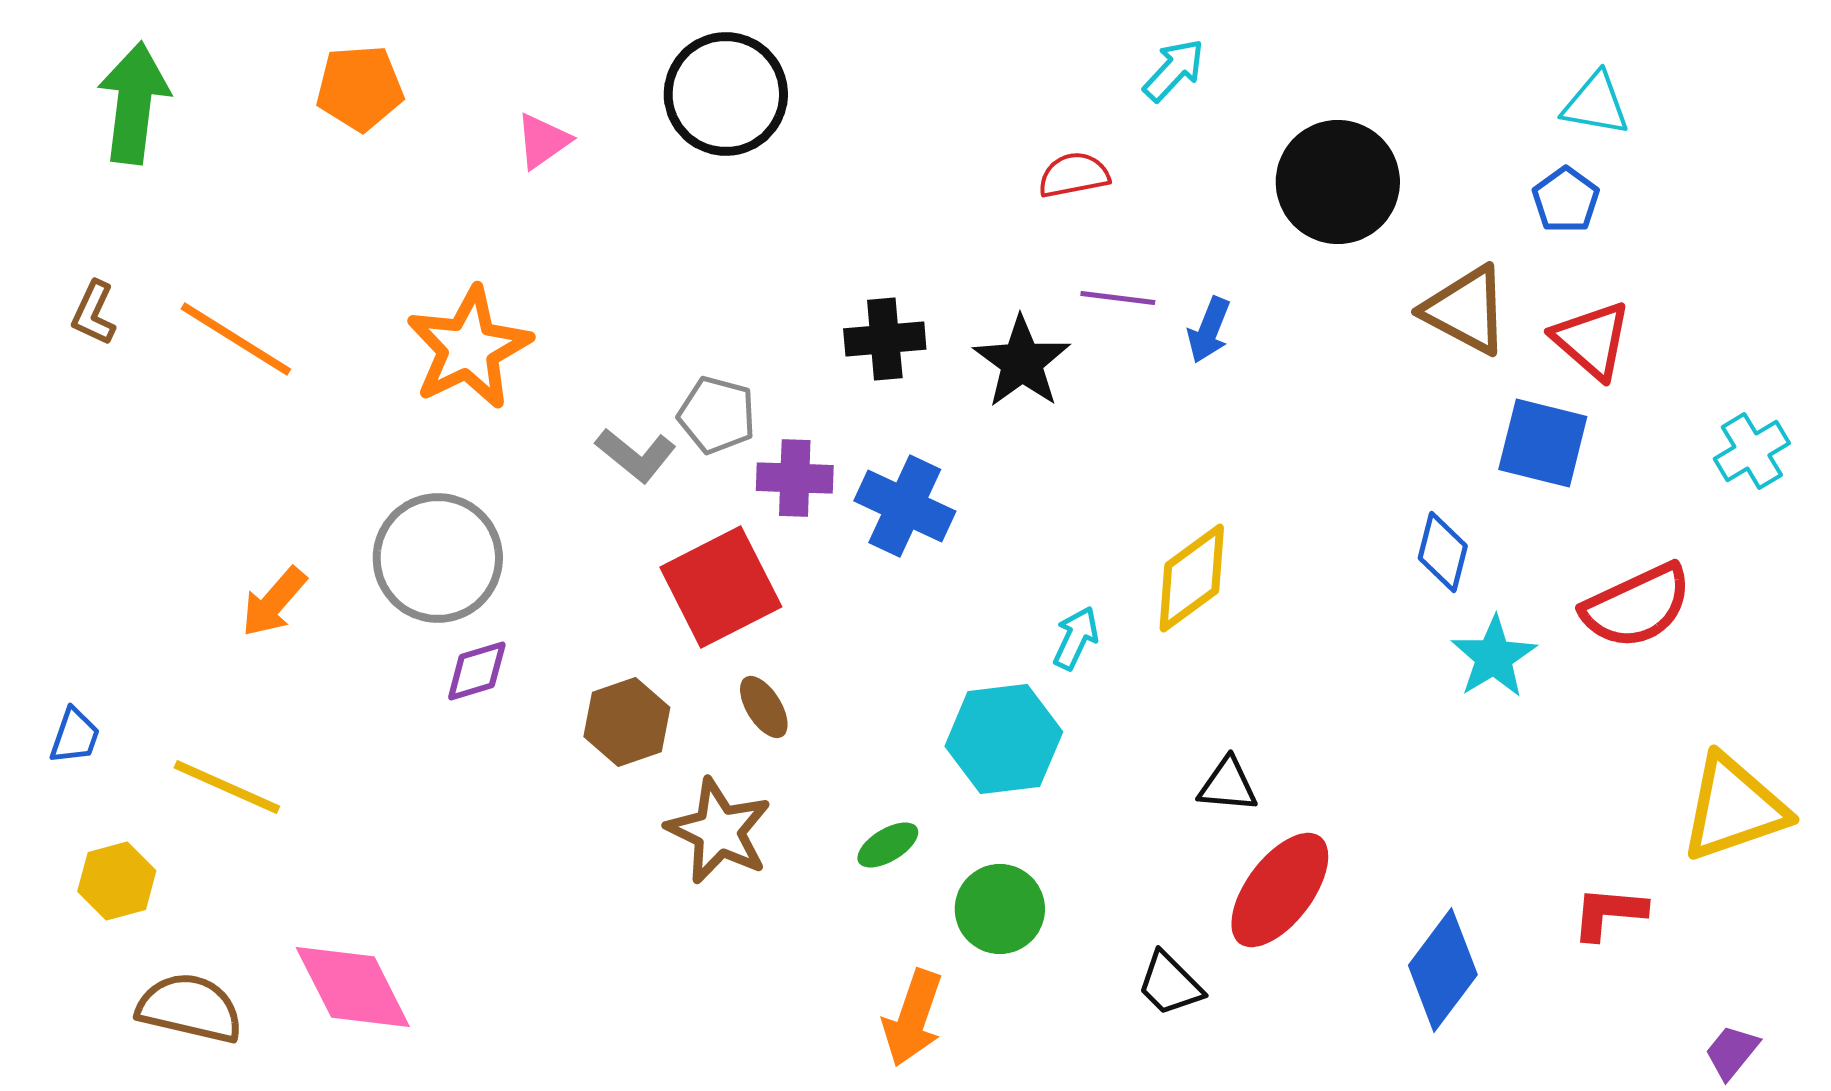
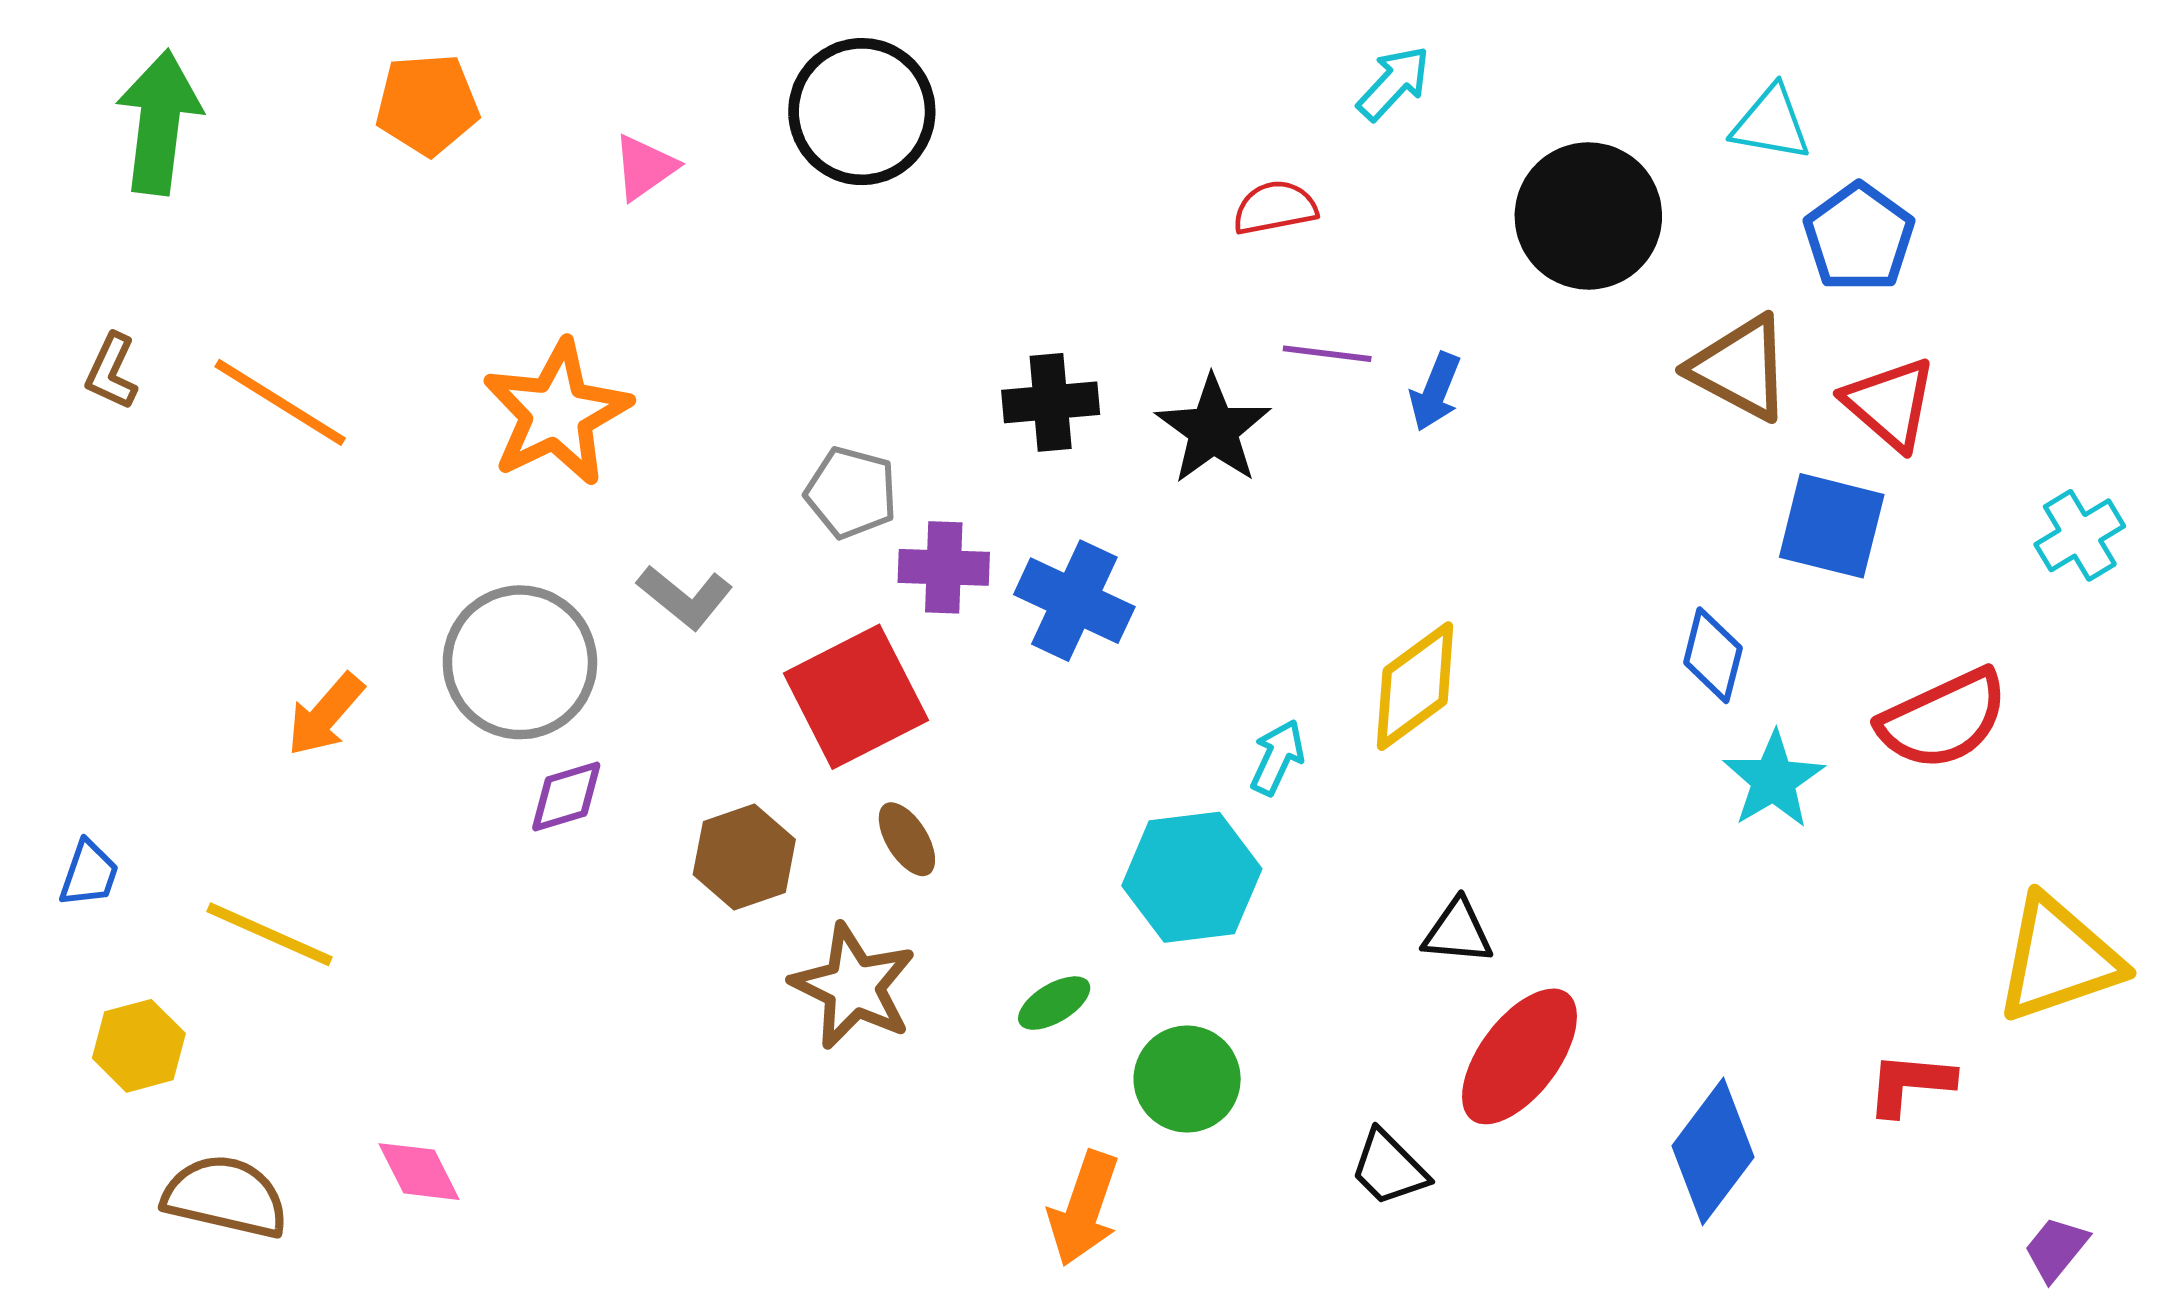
cyan triangle: (1596, 104) -> (1771, 123), moved
blue pentagon: (1566, 200) -> (1859, 237), size x1.4
gray L-shape: (636, 455) -> (685, 597), moved
pink diamond: (353, 987) -> (419, 1172), size x0.6

